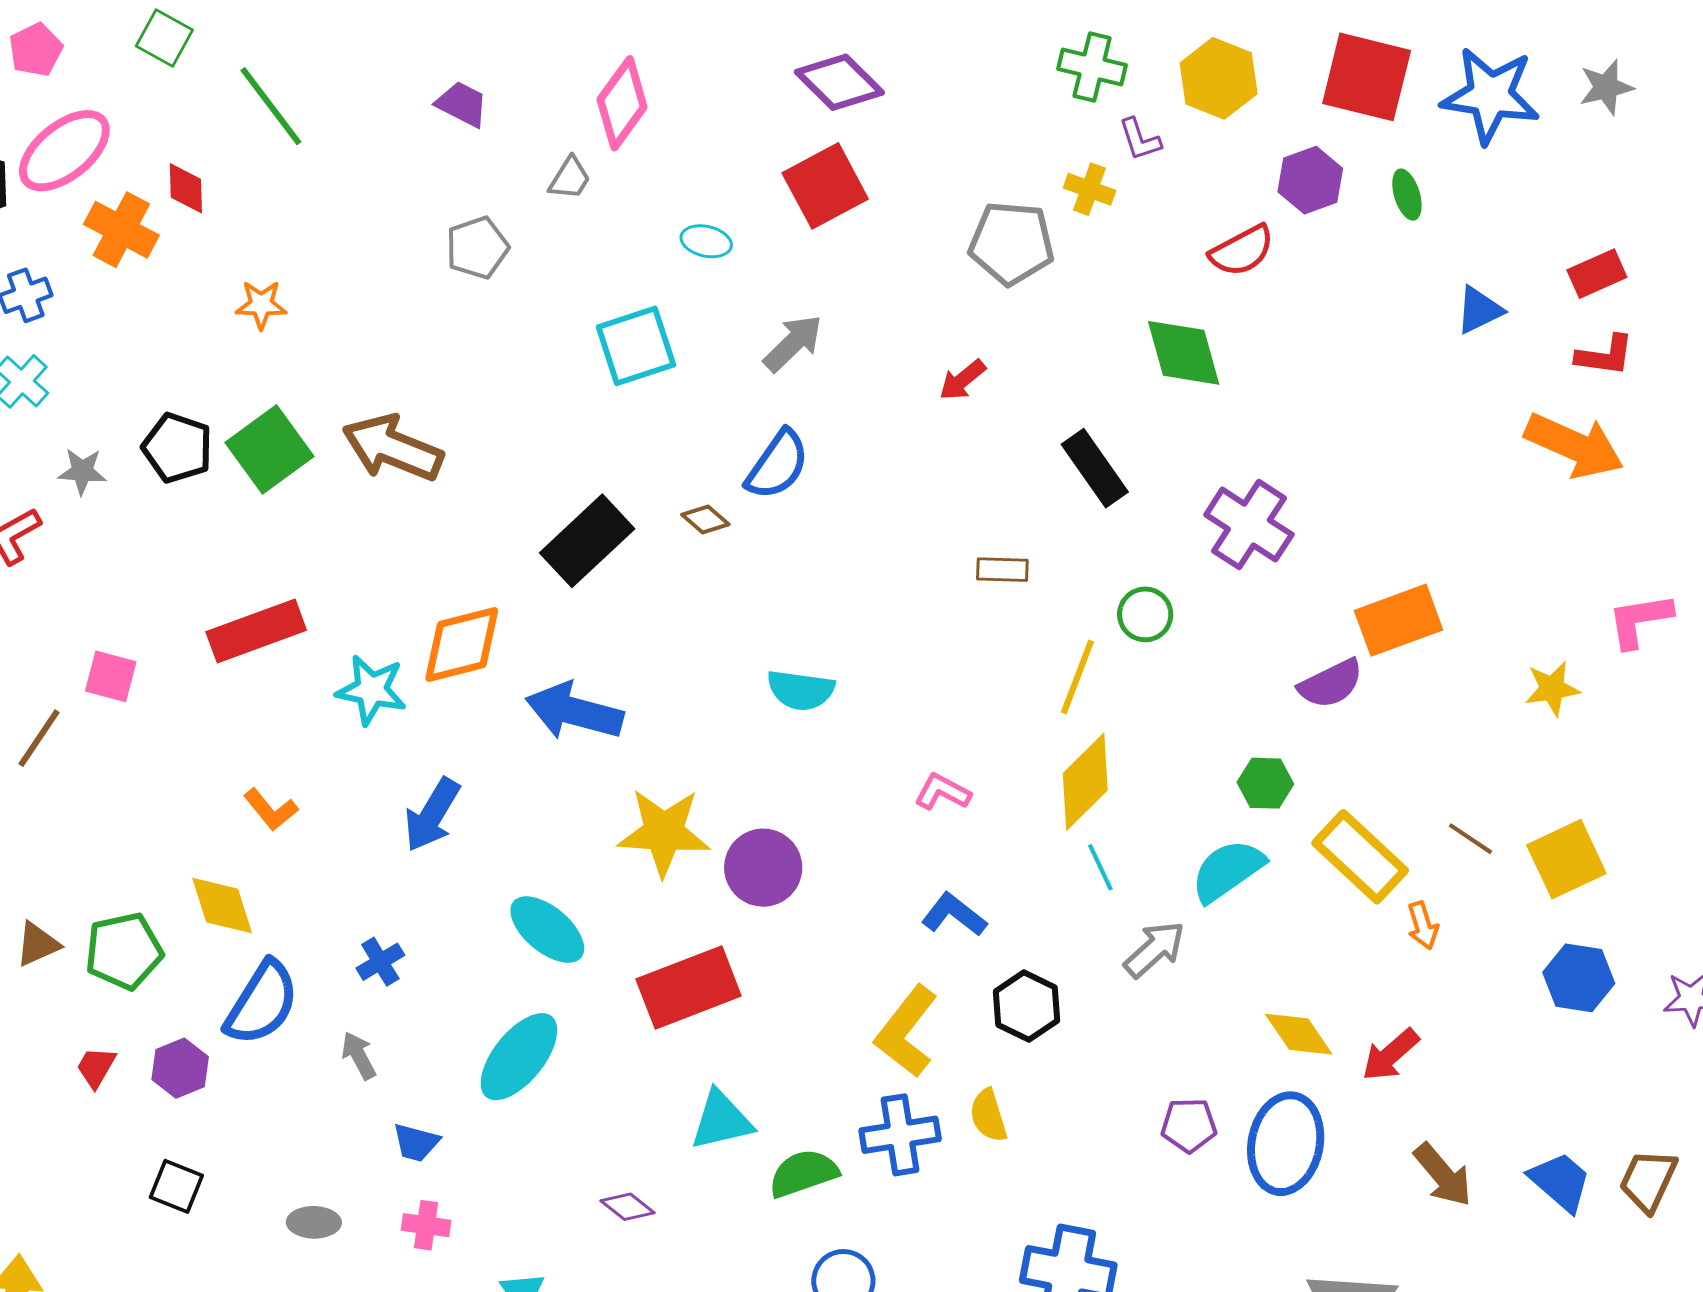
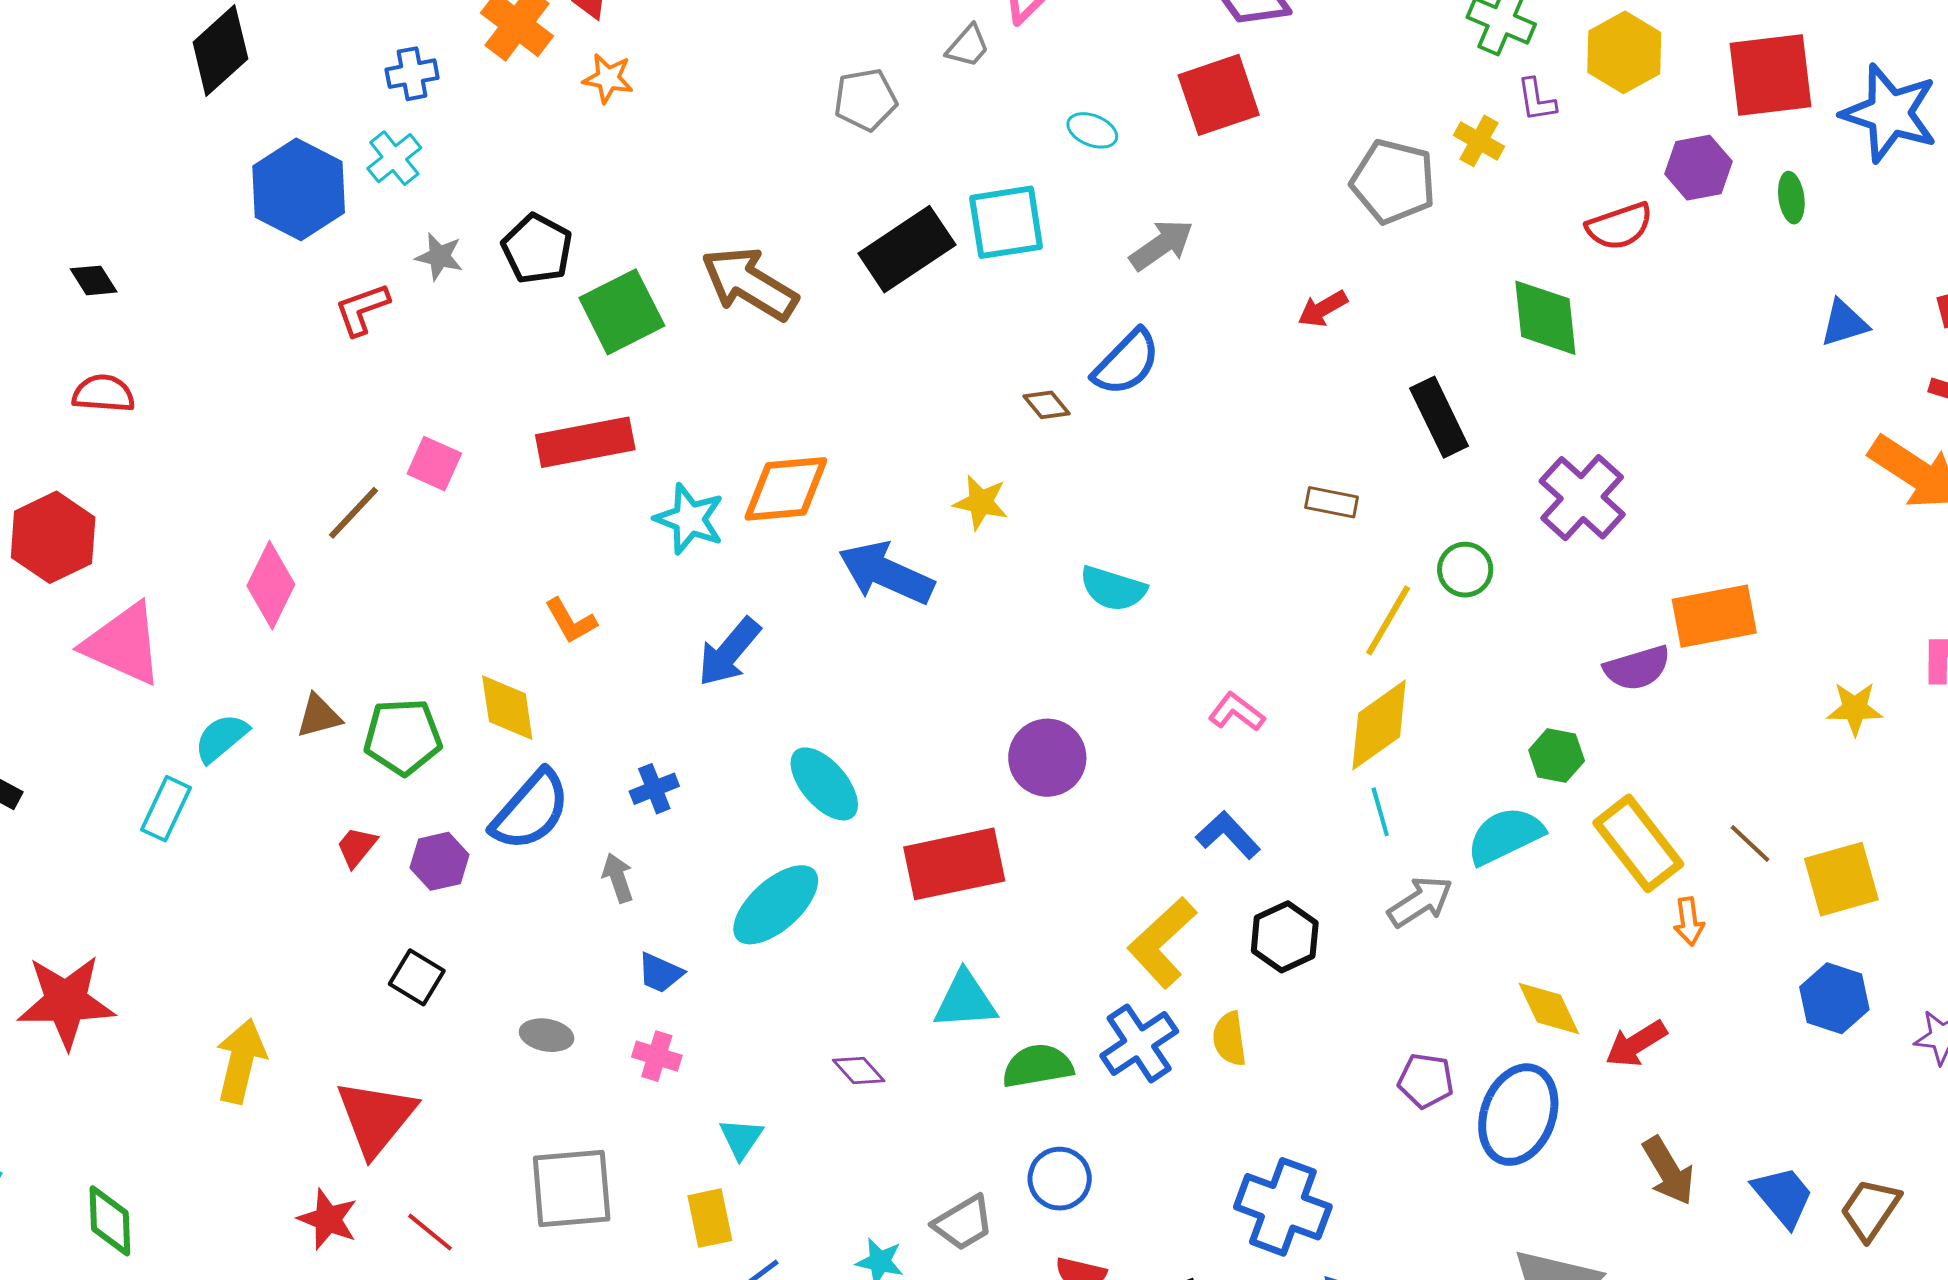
red square: (1367, 77) -> (1771, 75), turned -30
orange star: (261, 305) -> (608, 78), moved
green square: (270, 449) -> (622, 312), moved
black rectangle: (587, 541) -> (907, 249), moved
yellow star: (664, 832) -> (981, 502), moved, size x0.6
blue cross: (900, 1135) -> (1139, 1043), turned -34

